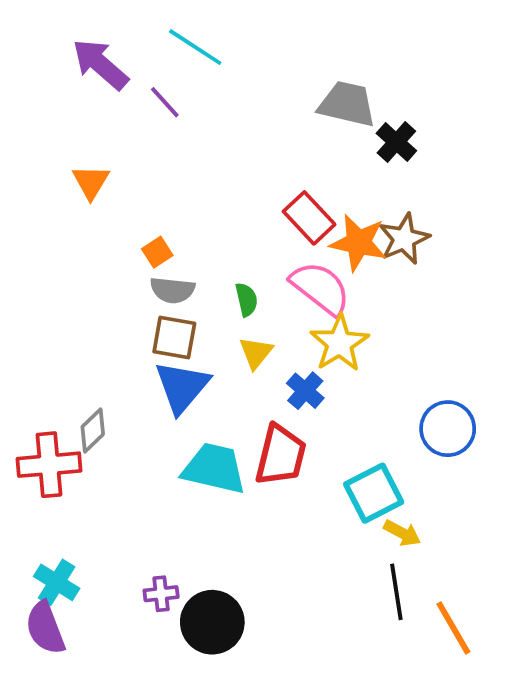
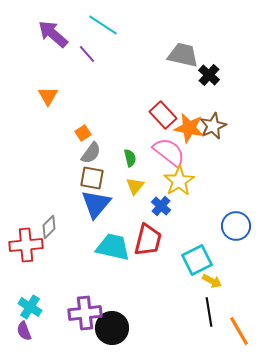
gray semicircle: (172, 290) -> (91, 153), turned -60
purple cross: (161, 594) -> (85, 313), size x1.8
purple semicircle: (45, 628) -> (24, 331), size x0.7

